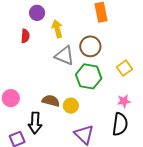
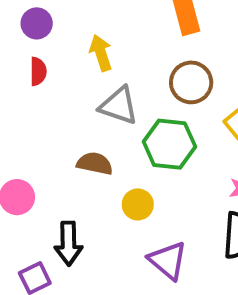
purple circle: (37, 13) -> (37, 23), moved
brown circle: (90, 46) -> (191, 82), moved
brown semicircle: (51, 101) -> (95, 163), moved

